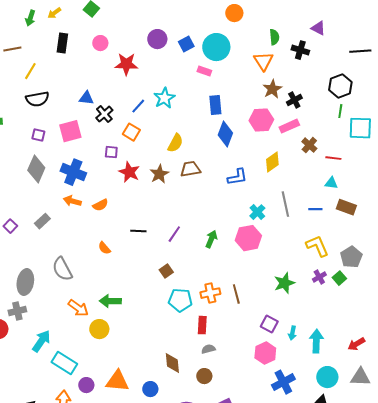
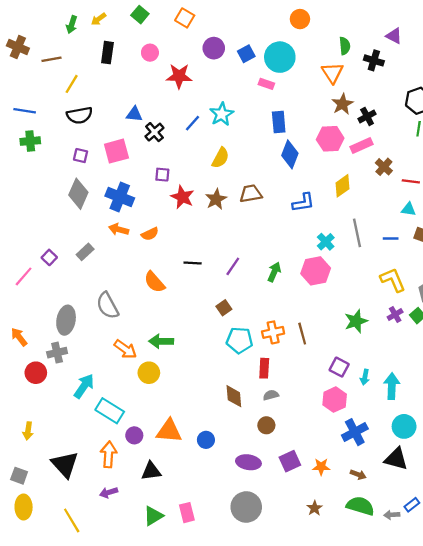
orange square: (131, 132) -> (185, 18), moved
yellow semicircle: (175, 143) -> (220, 158), moved
orange semicircle: (104, 248) -> (154, 282), size x1.5
brown diamond: (172, 363) -> (234, 396), moved

